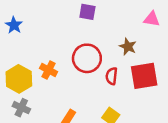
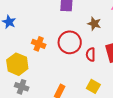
brown star: (128, 47) -> (94, 24), moved
orange cross: (49, 70) -> (39, 44), moved

